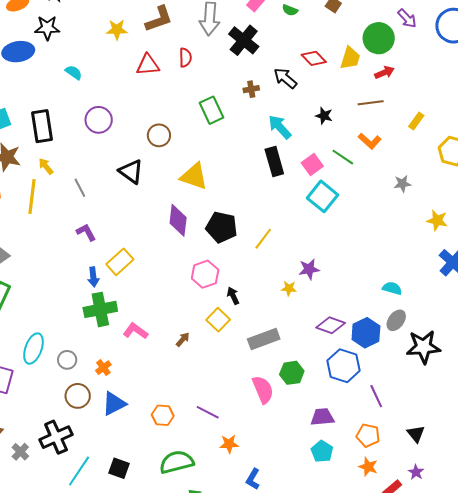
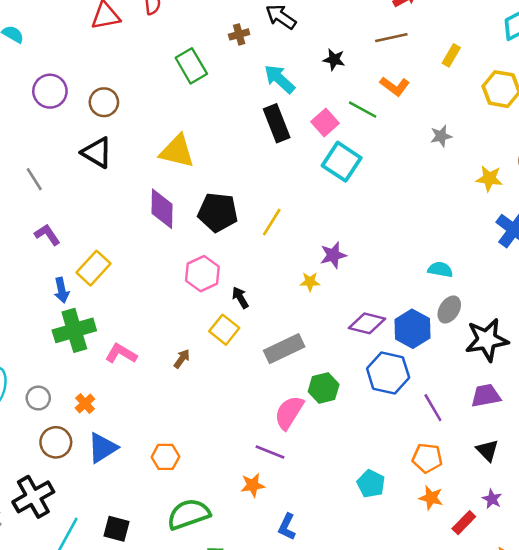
brown circle: (159, 135) -> (104, 102), moved
pink semicircle: (263, 390) -> (289, 413), turned -120
purple line: (208, 412) -> (270, 452), moved
purple trapezoid: (322, 417) -> (486, 396), moved

